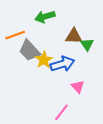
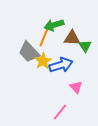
green arrow: (45, 17) -> (54, 25), moved
orange line: (15, 35) -> (44, 37), moved, turned -48

